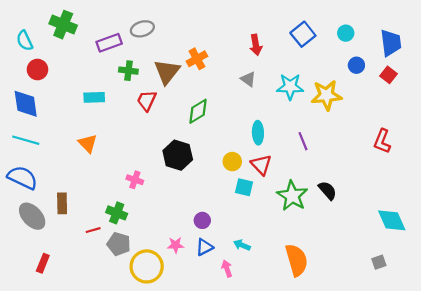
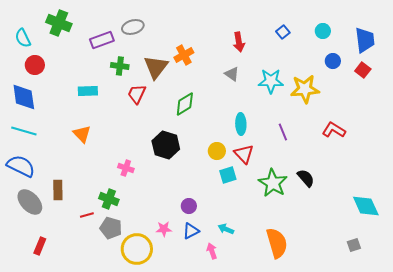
blue square: (303, 34) -> (283, 32), size x0.6
red L-shape: (382, 141) -> (334, 130), moved, turned 100
cyan square: (244, 187) -> (228, 175), turned -30

